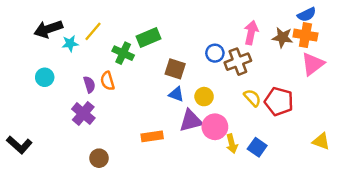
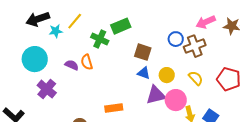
pink arrow: (251, 33) -> (206, 22), turned -126
cyan circle: (45, 77) -> (35, 59), size x1.6
purple semicircle: (89, 85) -> (72, 65), turned -48
yellow semicircle: (252, 98) -> (196, 78), moved
purple cross: (83, 113) -> (47, 89), moved
orange rectangle: (152, 136) -> (114, 108), moved

